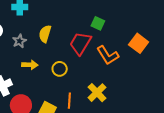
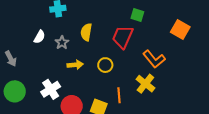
orange L-shape: (108, 55) -> (154, 59), moved

